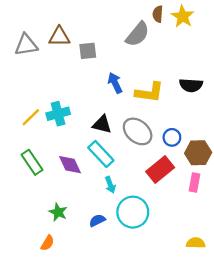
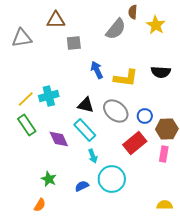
yellow star: (183, 16) -> (156, 25), moved
brown triangle: (59, 37) -> (56, 20), moved
green rectangle: (32, 162) -> (27, 125), moved

